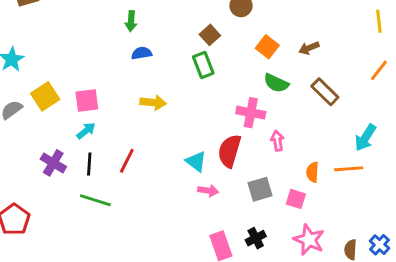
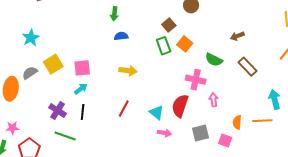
orange square: (267, 47) -> (185, 44), moved
cyan arrow: (365, 138) -> (275, 99), turned 132
red line: (127, 161) -> (124, 108), moved
green line: (95, 200) -> (65, 136), moved

